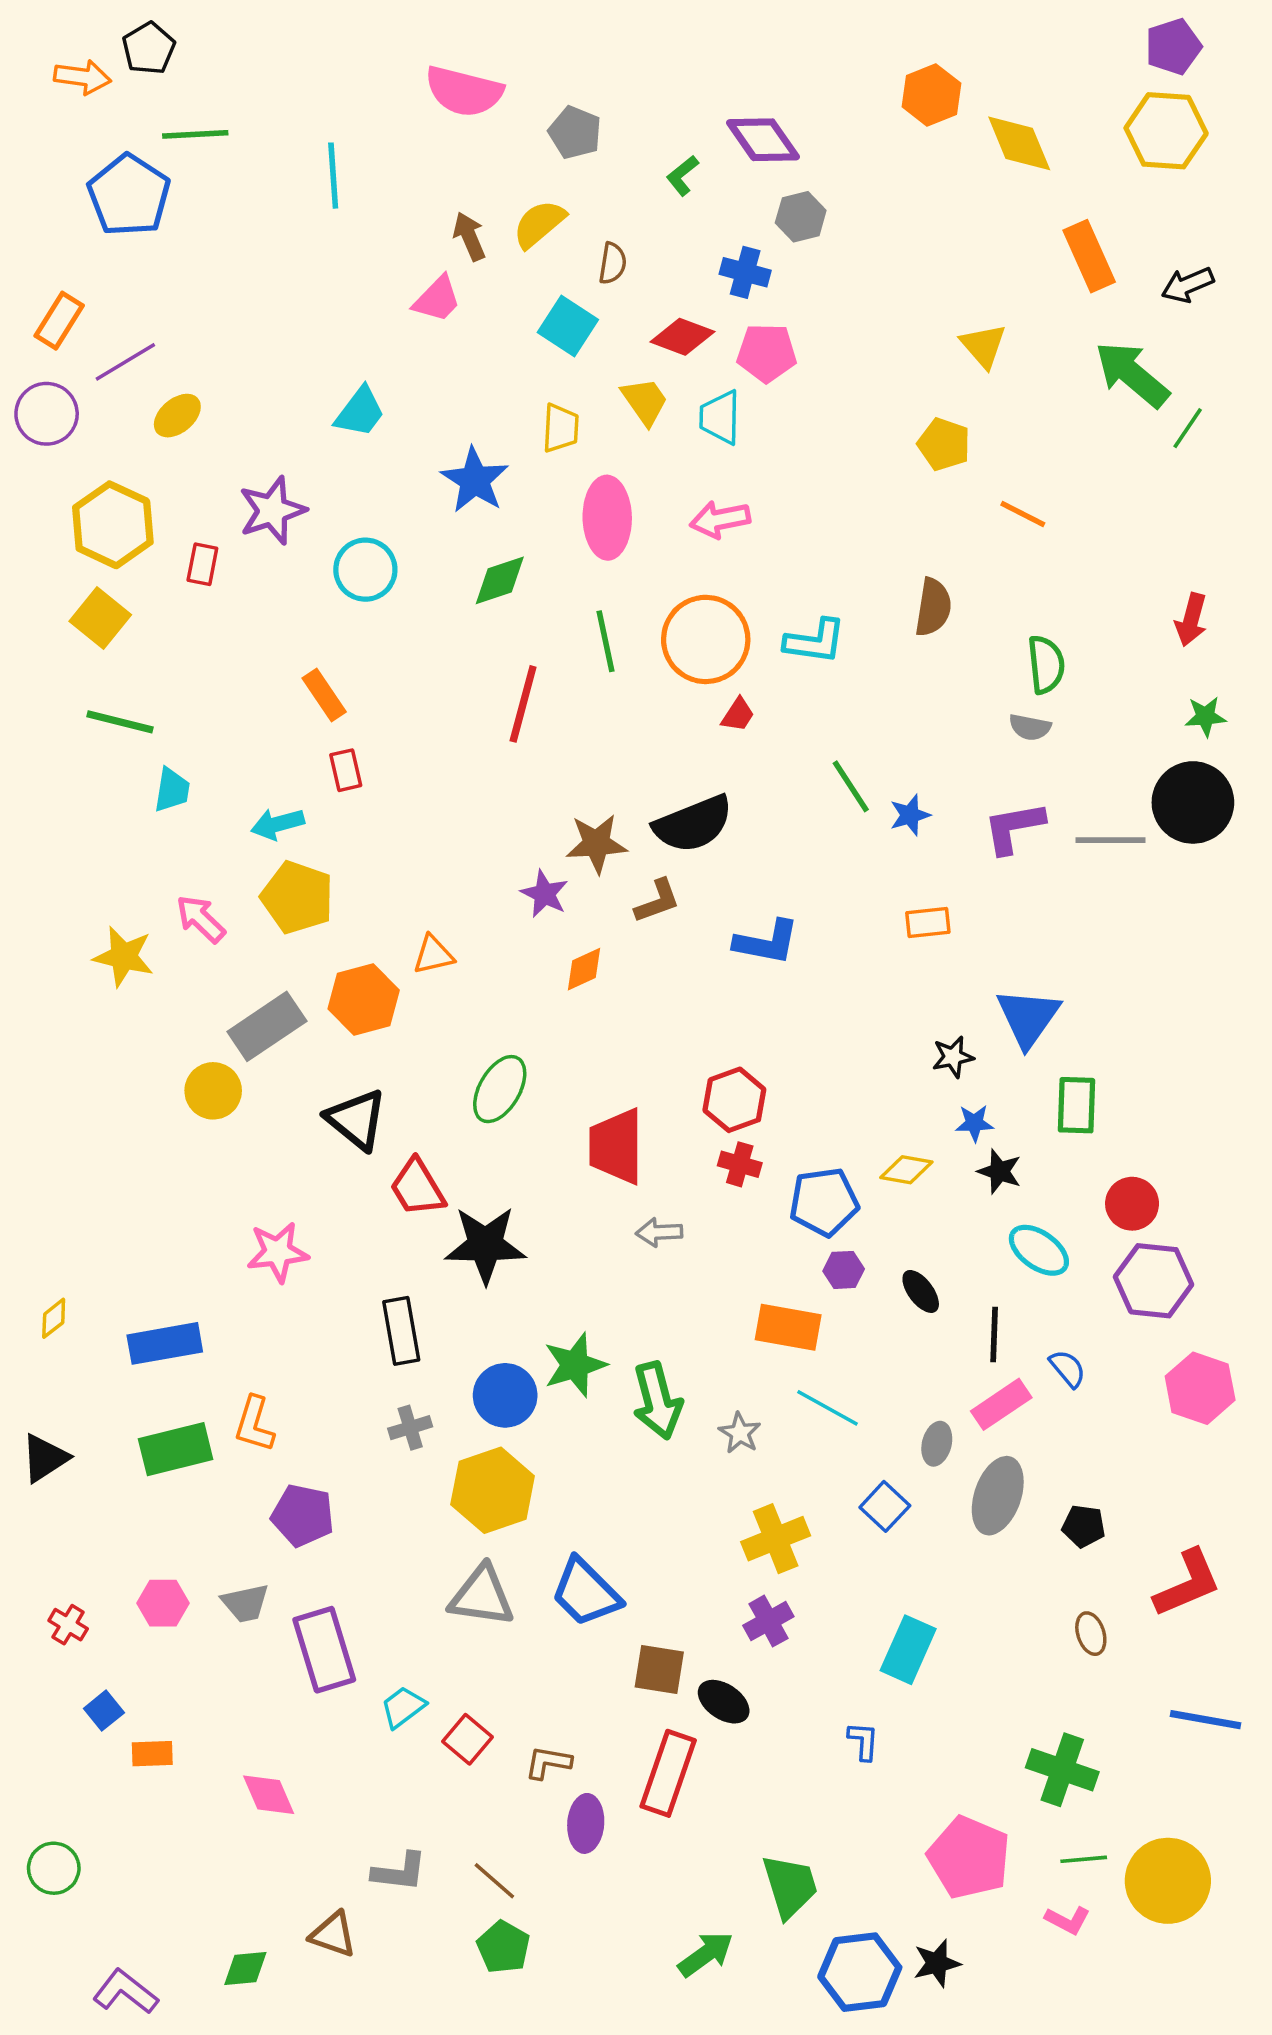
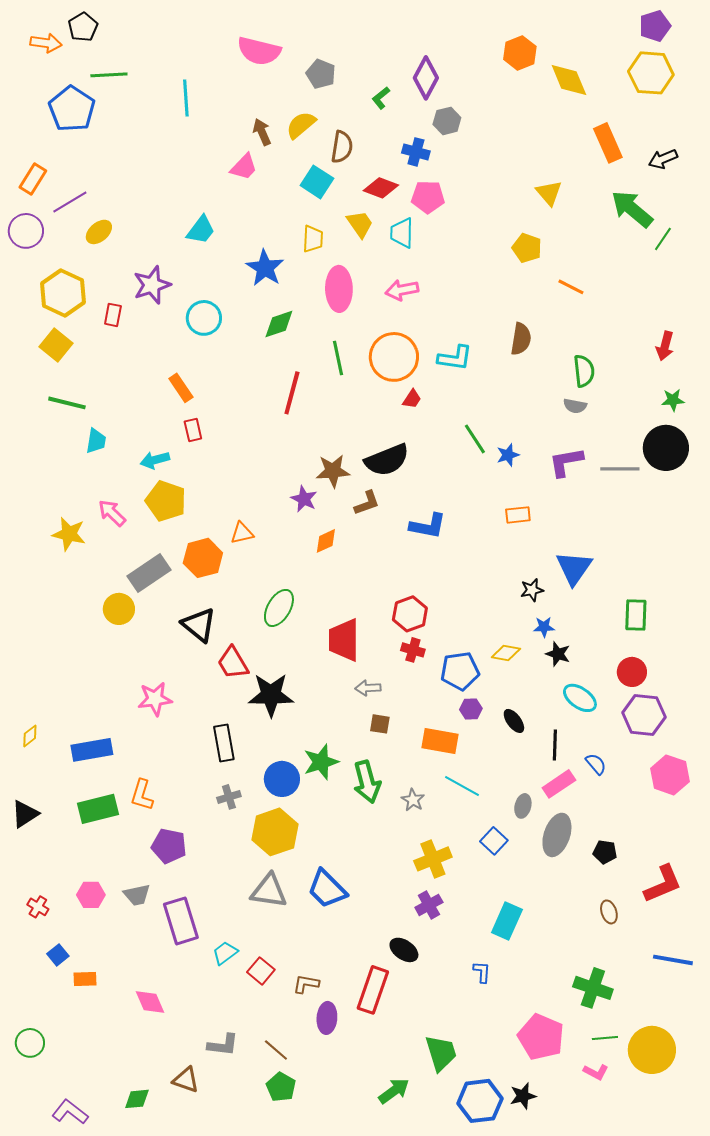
purple diamond: (763, 140) -> (426, 78), turned 63
brown semicircle: (613, 263) -> (342, 147), size x1.4
green rectangle: (1077, 1105) -> (636, 615), moved
brown square: (659, 1669) -> (380, 724), moved, size x0.7

